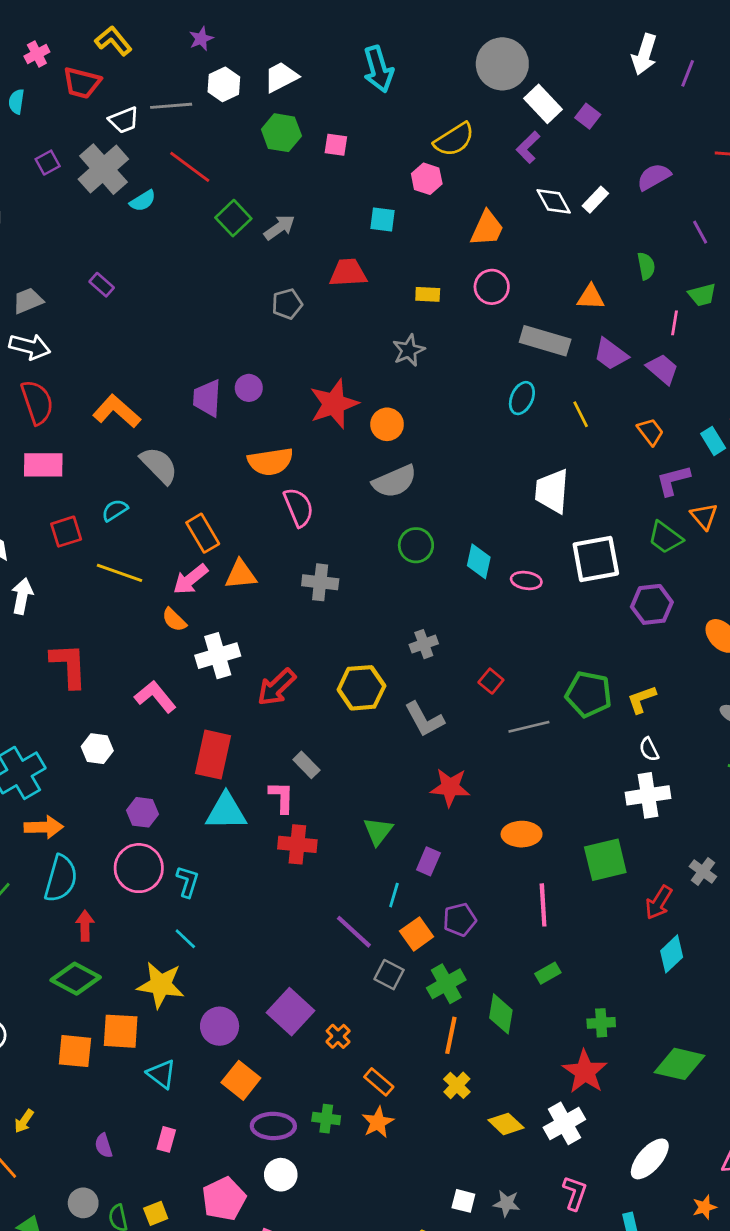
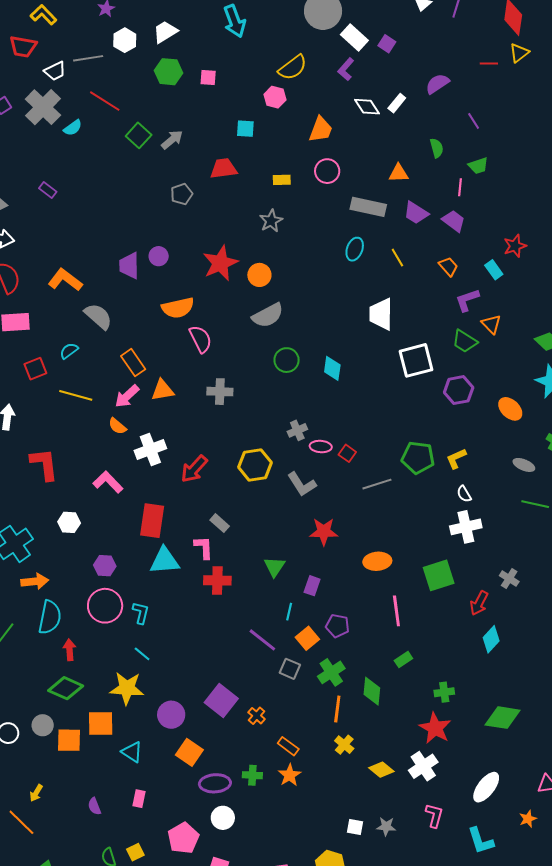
pink ellipse: (526, 580) -> (321, 447), moved
purple pentagon: (460, 920) -> (337, 626), turned 30
gray circle: (83, 1203) -> (43, 725), moved

